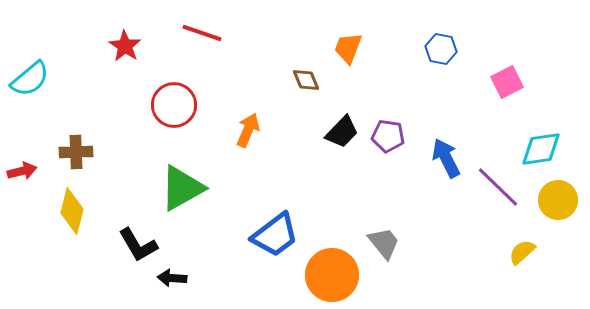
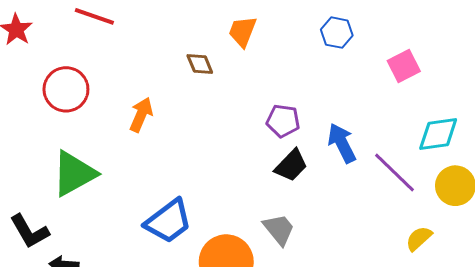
black trapezoid: (342, 132) -> (291, 165), moved

